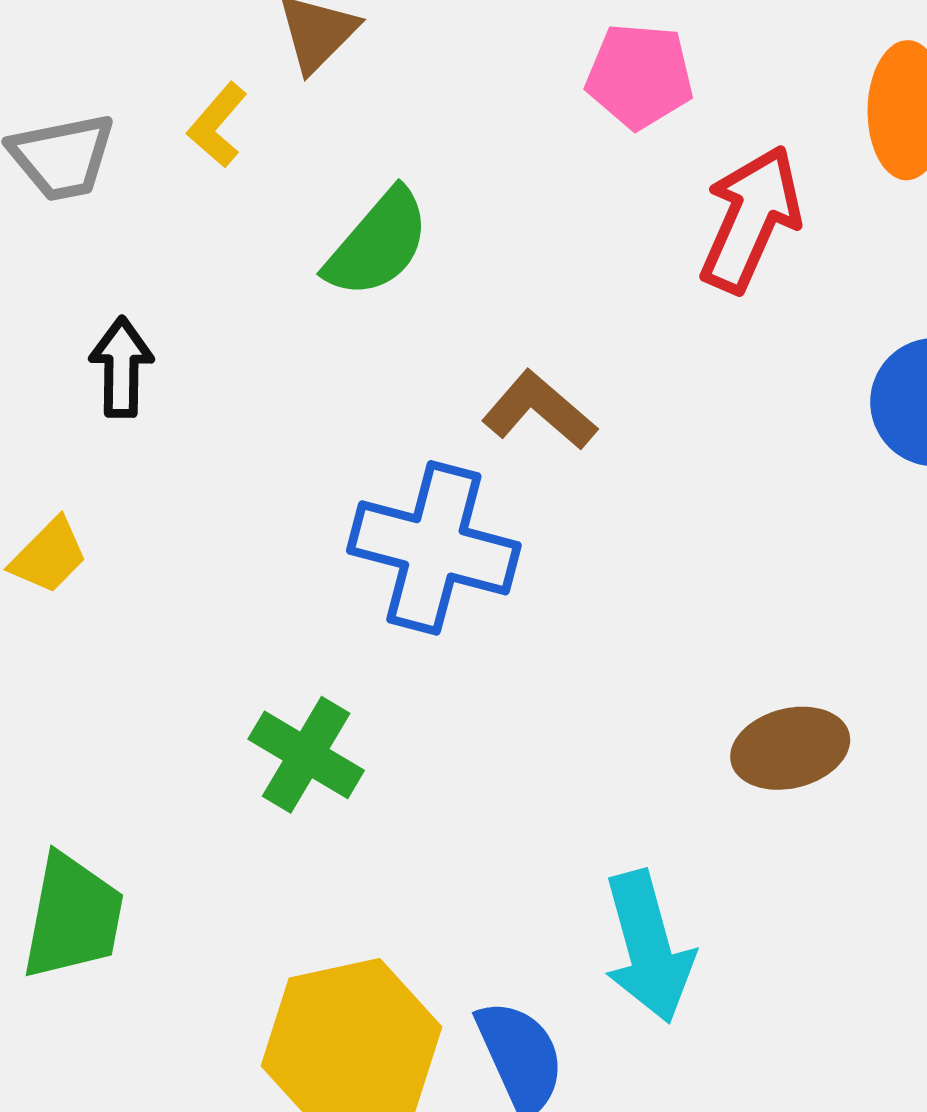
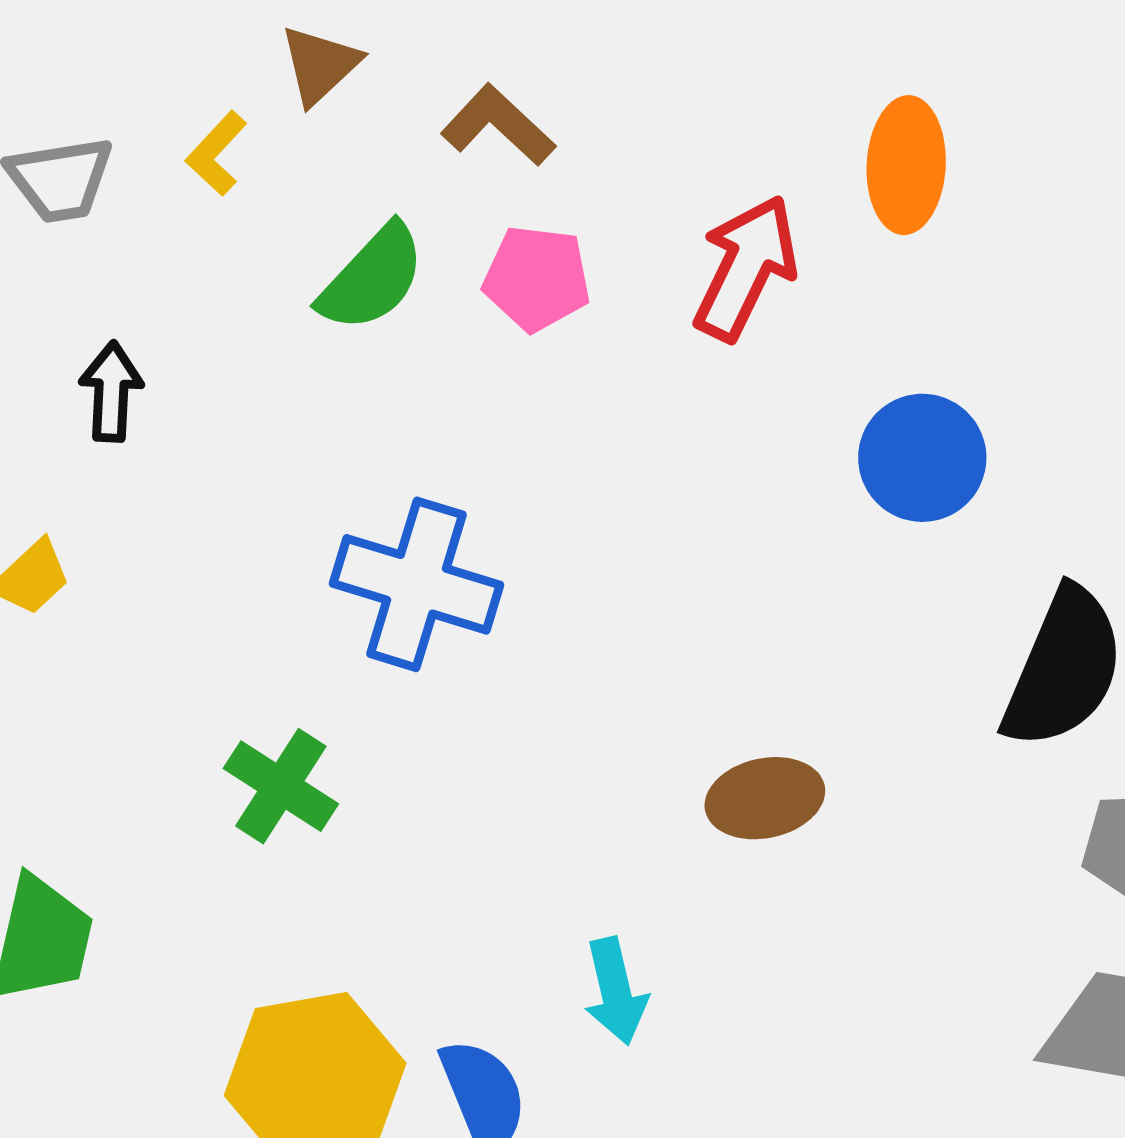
pink pentagon: (640, 76) -> (537, 278), moved
brown L-shape: (539, 410) -> (498, 125), moved
cyan arrow: (648, 947) -> (615, 991), size x0.7

